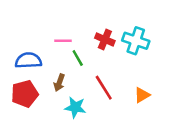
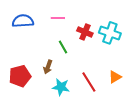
pink line: (63, 41) -> (58, 18), moved
blue semicircle: (28, 60) -> (23, 21), moved
red line: (104, 88) -> (89, 82), moved

